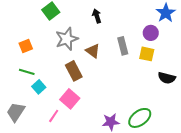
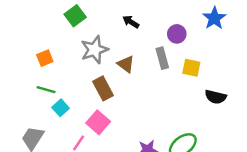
black arrow: (97, 16) -> (131, 22), turned -40
purple circle: (151, 33) -> (177, 34), moved

